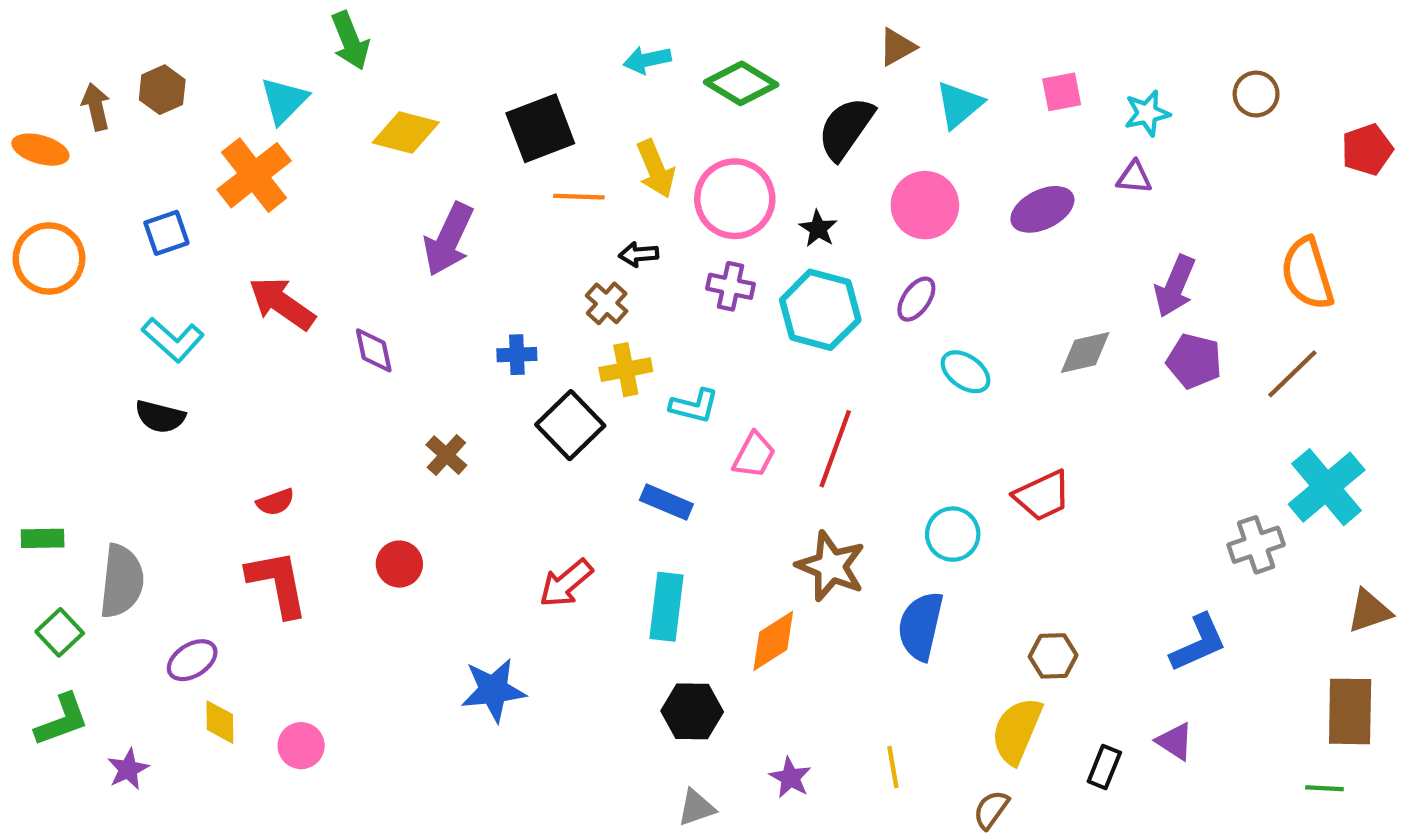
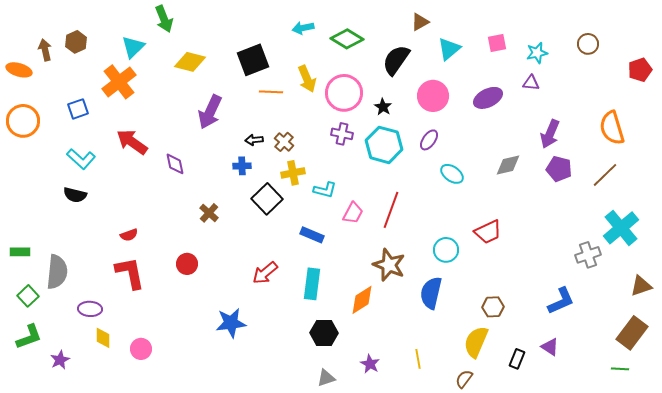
black arrow: (639, 254) -> (254, 140), moved
purple ellipse: (192, 660) -> (90, 309), turned 35
brown rectangle: (1350, 711) -> (632, 333), turned 36

